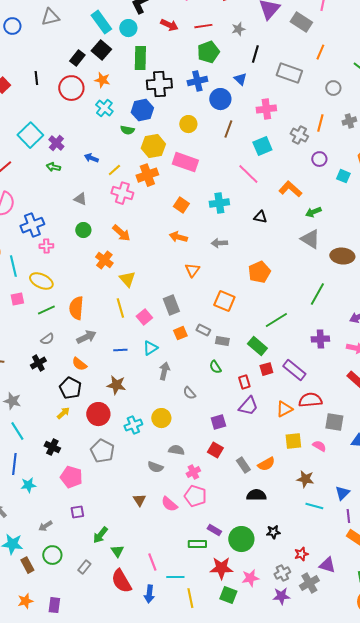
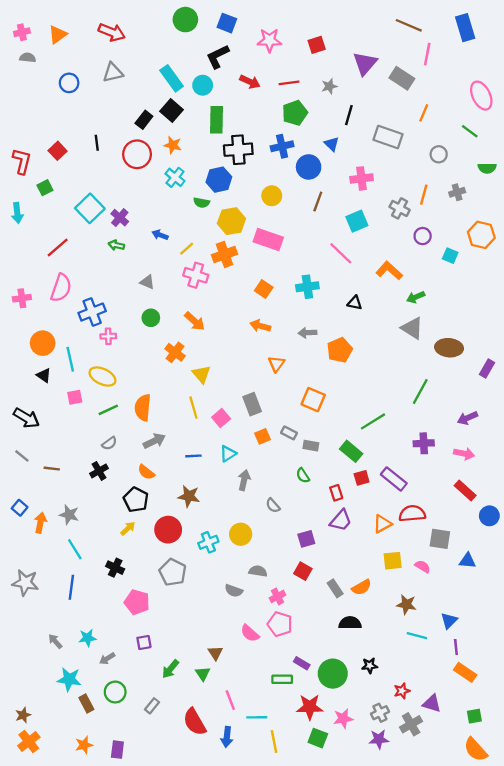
orange pentagon: (259, 272) -> (340, 350), moved
cyan star: (28, 485) -> (88, 638), moved
brown triangle: (139, 500) -> (215, 653), moved
green triangle: (117, 551) -> (203, 674), moved

